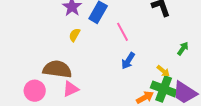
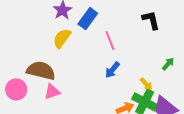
yellow semicircle: (75, 35) -> (62, 38), size x1.5

